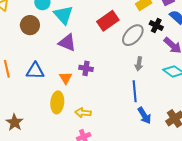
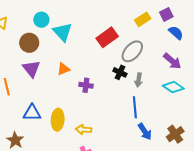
black cross: (156, 26) -> (120, 72), moved
purple triangle: (67, 43) -> (31, 69), moved, turned 30
blue triangle: (35, 71) -> (32, 113), moved
orange triangle: (66, 78) -> (63, 69), moved, turned 40

